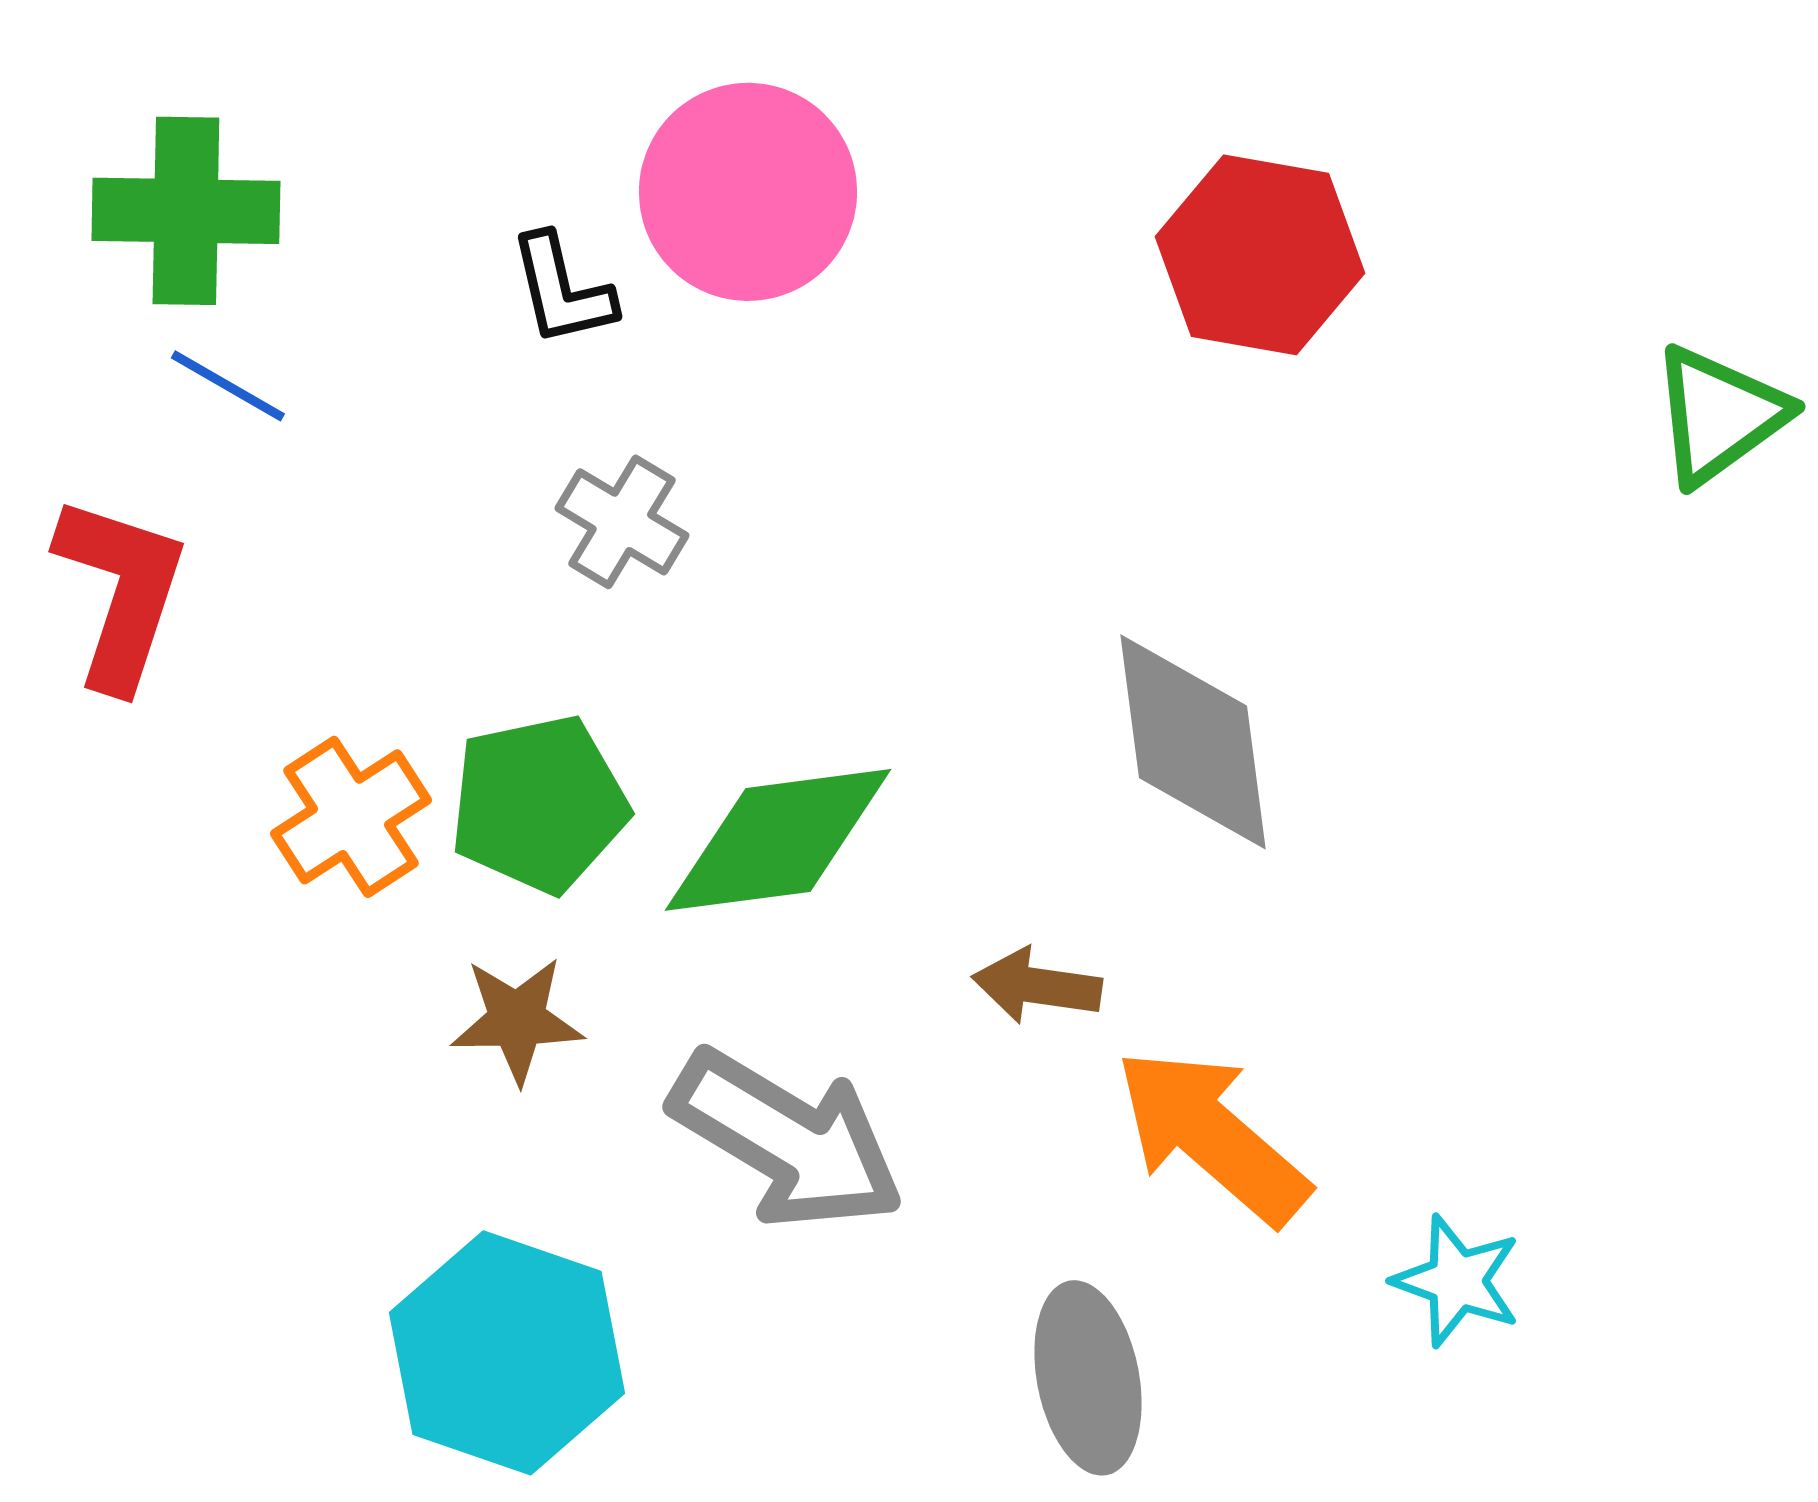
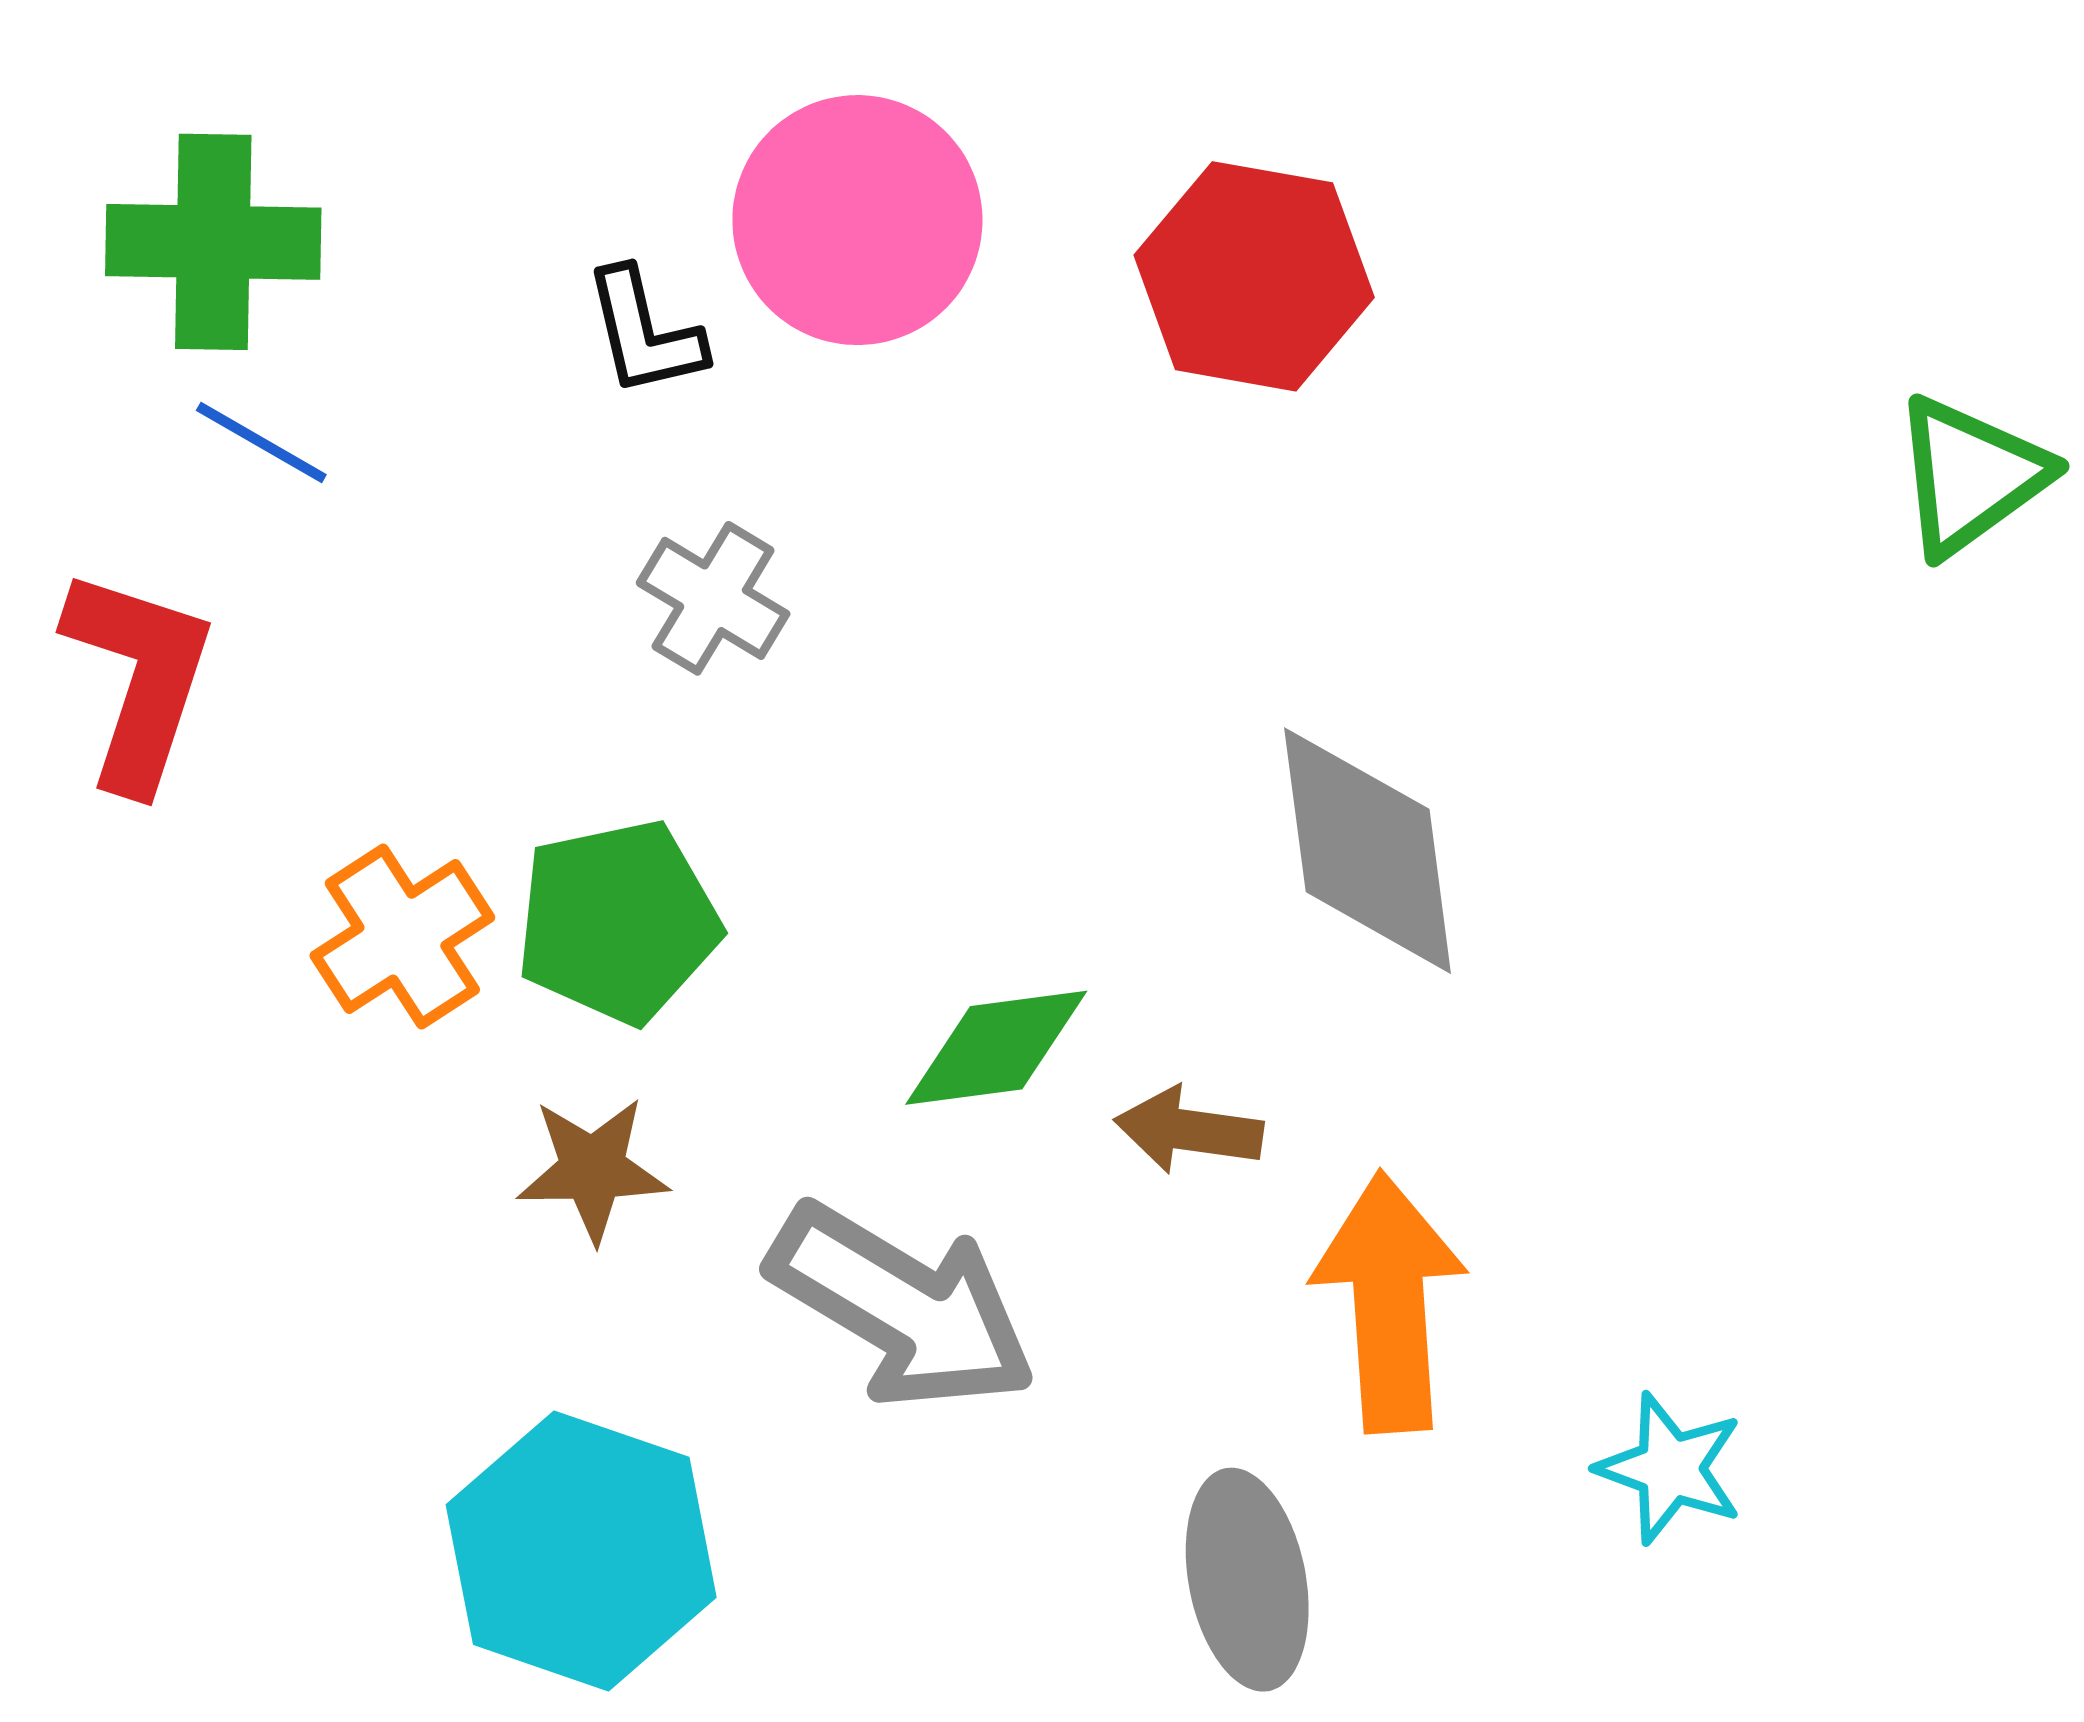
red hexagon: (1260, 255) -> (1254, 276), moved
green diamond: (778, 840) -> (996, 1048), moved, size x0.7
orange arrow: (1212, 1136) -> (1389, 1302), turned 45

